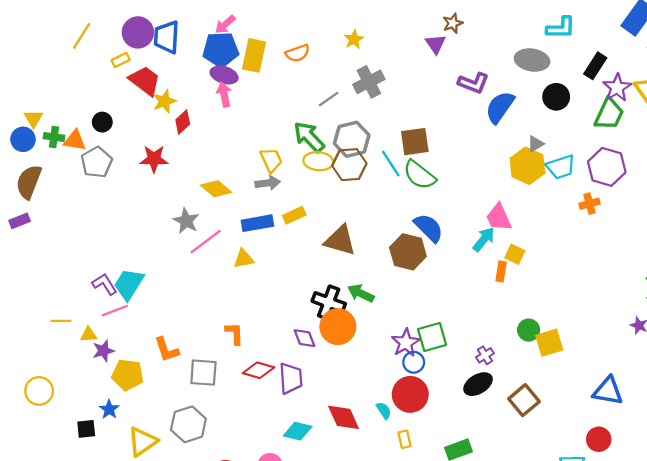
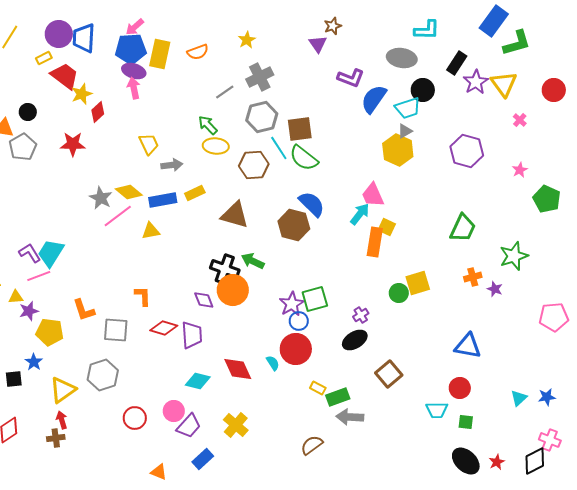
green trapezoid: (609, 114) -> (463, 228), moved
green arrow: (309, 137) -> (208, 125), size x0.7
gray hexagon: (352, 139) -> (262, 117), moved
yellow trapezoid: (271, 160) -> (149, 144), moved
brown hexagon: (349, 165) -> (254, 165), moved
cyan trapezoid: (561, 167) -> (408, 108), moved
yellow diamond: (216, 189) -> (129, 192), moved
orange cross: (589, 204) -> (473, 277), moved
orange rectangle: (501, 271) -> (375, 242), size x1.6
yellow square: (549, 343) -> (418, 283), moved
brown square: (524, 400) -> (389, 374), moved
yellow rectangle: (404, 439) -> (318, 388), moved, turned -49

